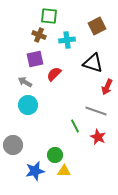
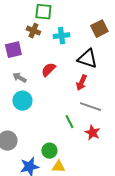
brown square: (97, 26) -> (99, 29), moved
purple square: (35, 59) -> (13, 50), moved
red arrow: (107, 87) -> (81, 83), moved

